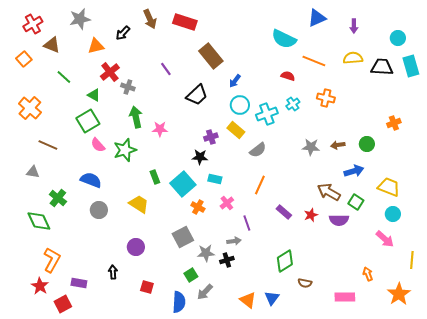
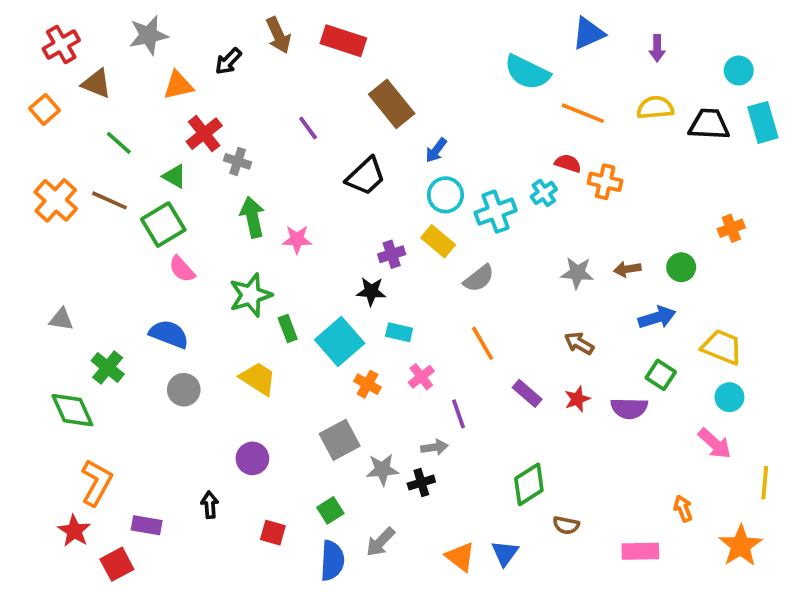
red semicircle: (288, 76) -> (568, 163), moved
brown line: (48, 145) -> (110, 200), moved
green star: (125, 150) -> (251, 295), moved
orange line: (260, 185) -> (483, 343), turned -54
brown arrow: (329, 192) -> (579, 343), moved, size x0.7
green square: (191, 275) -> (330, 510), moved

